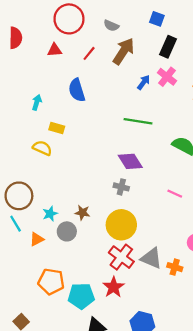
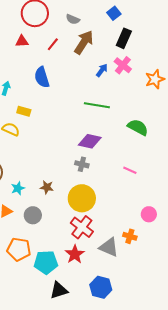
blue square: (157, 19) -> (114, 13), turned 32
purple diamond: (130, 161) -> (90, 141), turned -45
gray circle: (67, 231) -> (33, 215), moved
gray triangle: (151, 258) -> (109, 247), moved

